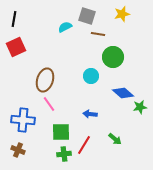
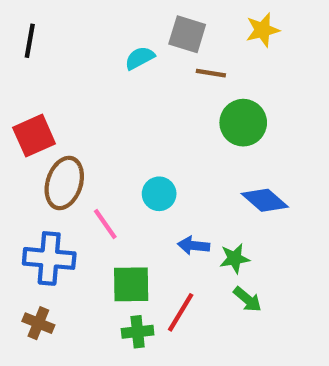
red square: (16, 47) -> (34, 136), moved
cyan circle: (91, 76) -> (159, 194), moved
brown ellipse: (45, 80) -> (64, 183), moved
green star: (140, 107) -> (235, 258), moved

